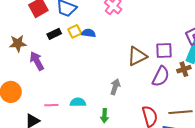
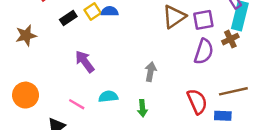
brown triangle: (137, 56) -> (174, 17), moved
purple arrow: (37, 61) -> (85, 61), moved
pink line: (51, 105) -> (77, 104), turned 40

